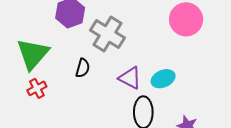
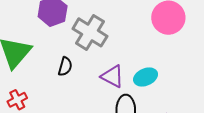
red cross: (37, 88) -> (17, 100), moved

